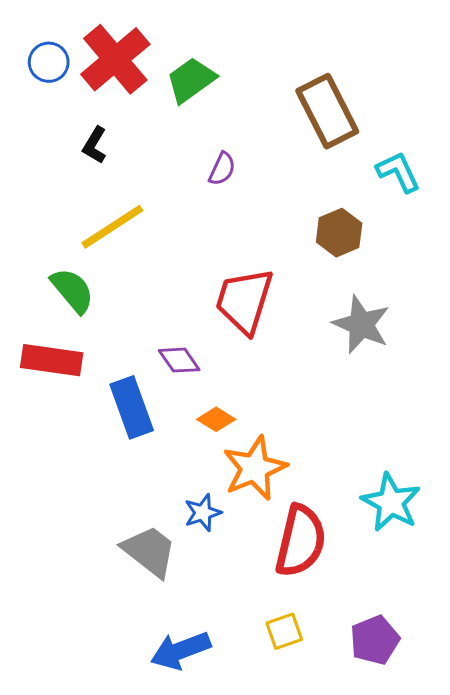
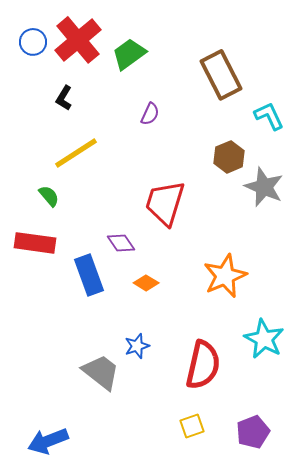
green semicircle: (72, 290) -> (49, 196), size x0.7
gray star: (361, 324) -> (264, 187), moved
orange star: (255, 468) -> (225, 276), moved
blue arrow: (181, 650) -> (48, 441), moved

